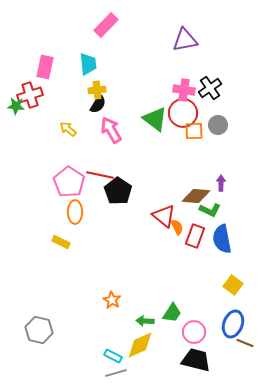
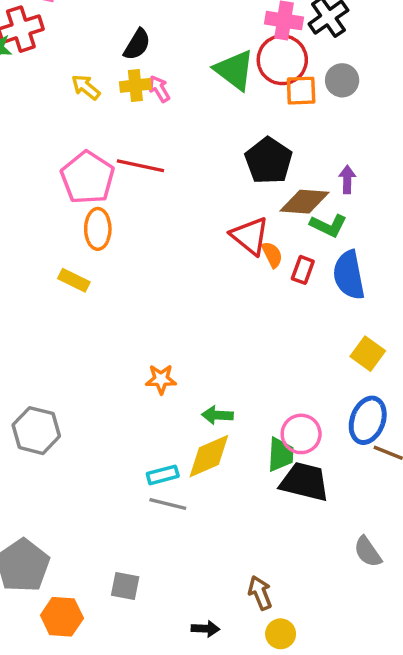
yellow cross: (97, 90) -> (135, 85), moved
pink arrow: (111, 130) -> (159, 89), size x0.6
black pentagon: (118, 191) -> (269, 161), moved
red rectangle: (195, 236) -> (303, 270), size x0.7
orange star: (112, 300) -> (161, 379), turned -30
green trapezoid: (172, 313) -> (281, 454), moved, turned -30
cyan rectangle: (113, 356) -> (163, 475), turned -42
gray line: (116, 373) -> (168, 504), turned 30

